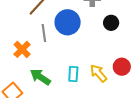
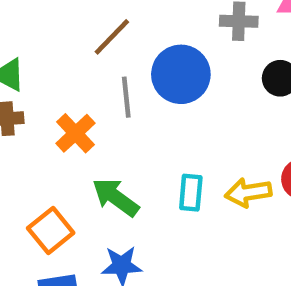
yellow arrow: (98, 73) -> (248, 192), turned -60

